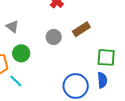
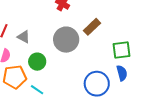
gray circle: (54, 37) -> (66, 40), size x1.6

